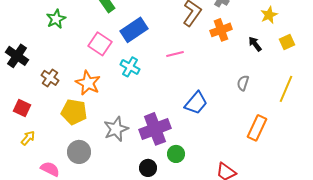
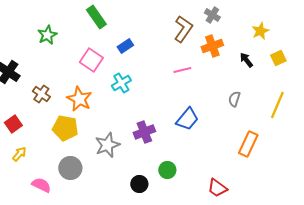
blue rectangle: (134, 30) -> (125, 46), size x0.6
pink line: (175, 54) -> (182, 70), moved
cyan cross: (130, 67) -> (121, 83), turned 30
red square: (22, 108) -> (13, 124), turned 30
purple cross: (155, 129) -> (144, 132), moved, size x0.7

